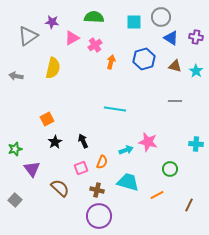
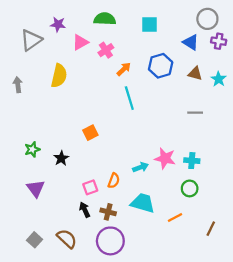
gray circle: (161, 17) -> (207, 19), moved
orange arrow: (111, 62) -> (124, 69), turned 32
gray arrow: (16, 76) -> (18, 85), turned 72
cyan line: (115, 109) -> (129, 98), moved, turned 65
orange square: (47, 119) -> (90, 133), moved
black arrow: (83, 141) -> (85, 210), moved
cyan cross: (196, 144) -> (192, 161), moved
green star: (15, 149) -> (32, 149), moved
brown semicircle: (60, 188) -> (67, 239), moved
gray square: (15, 200) -> (34, 240), moved

